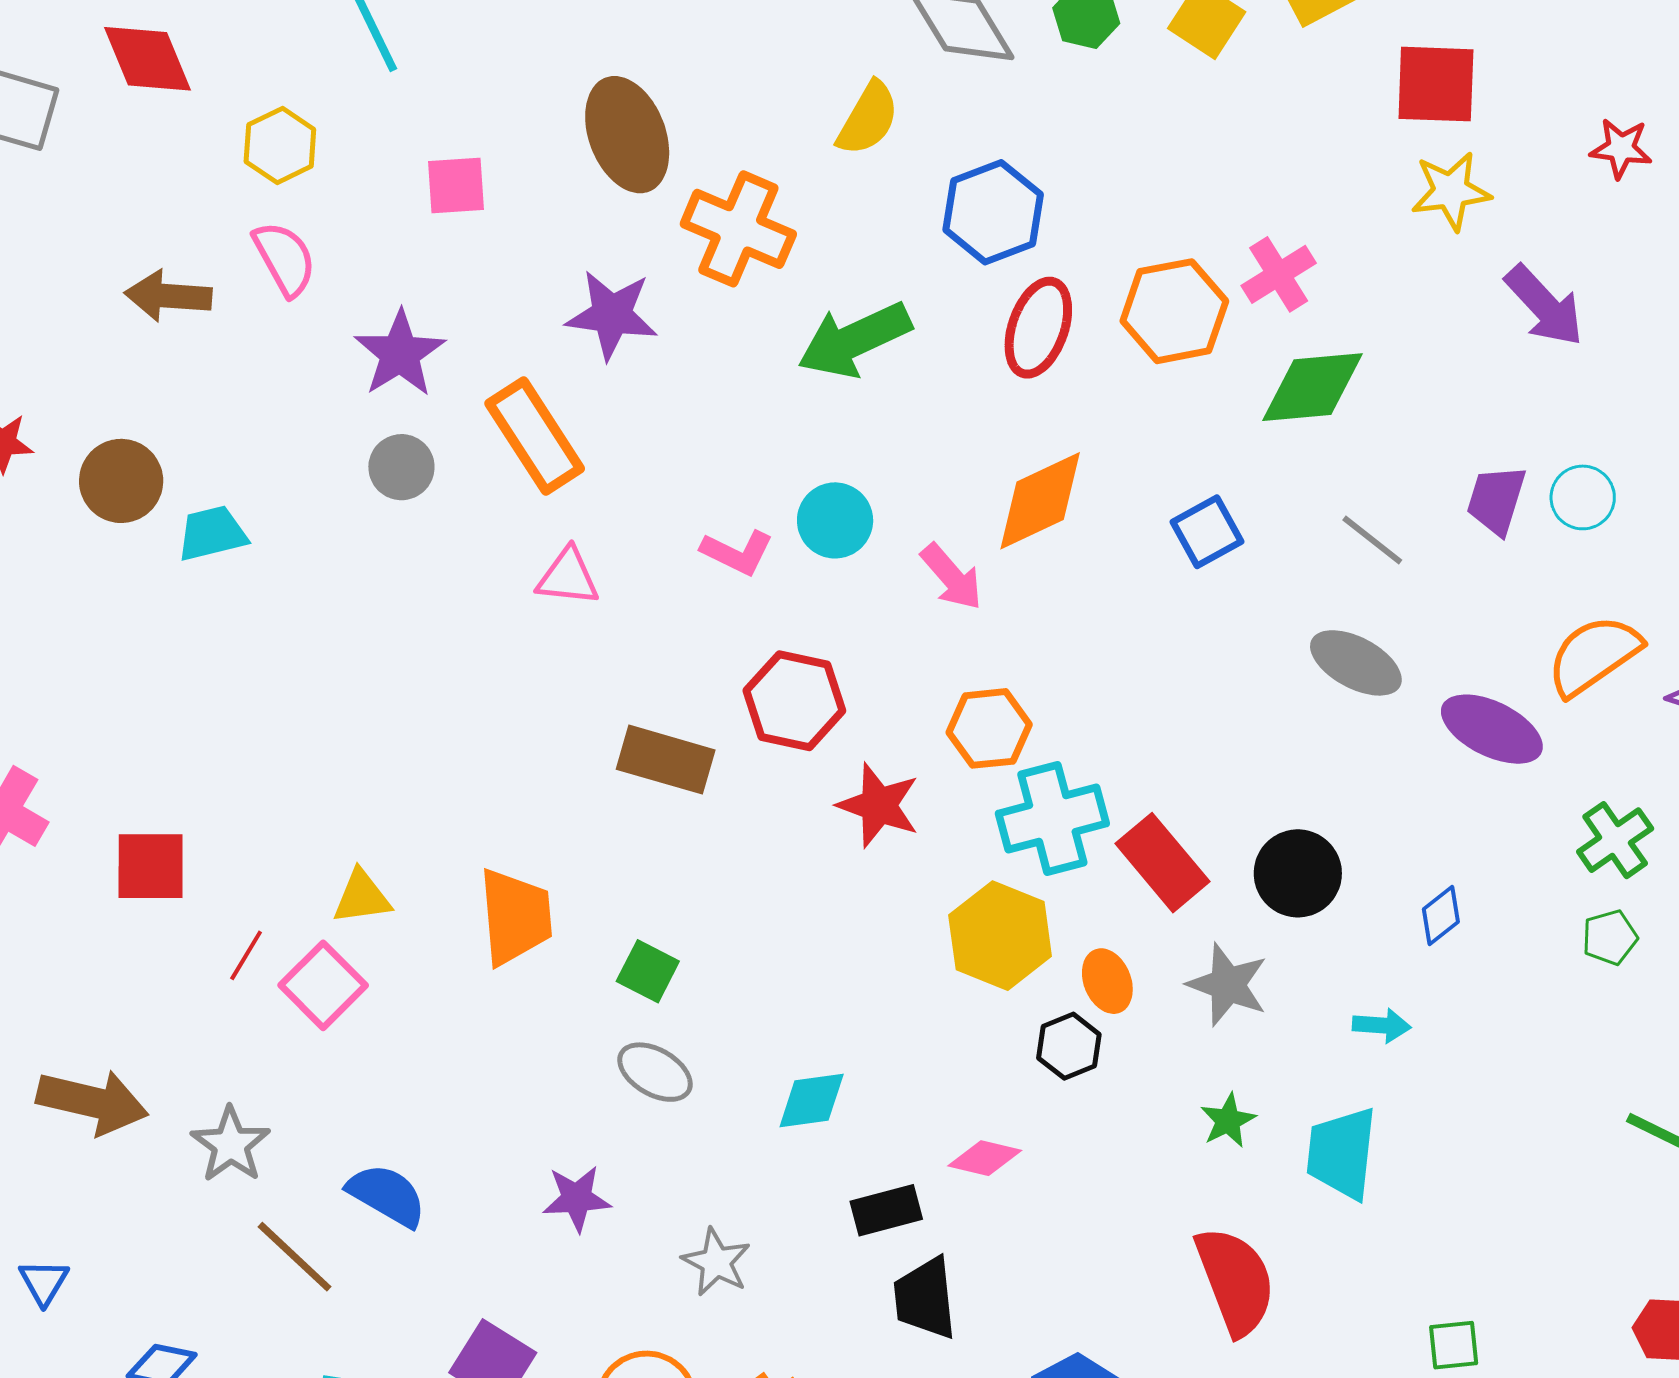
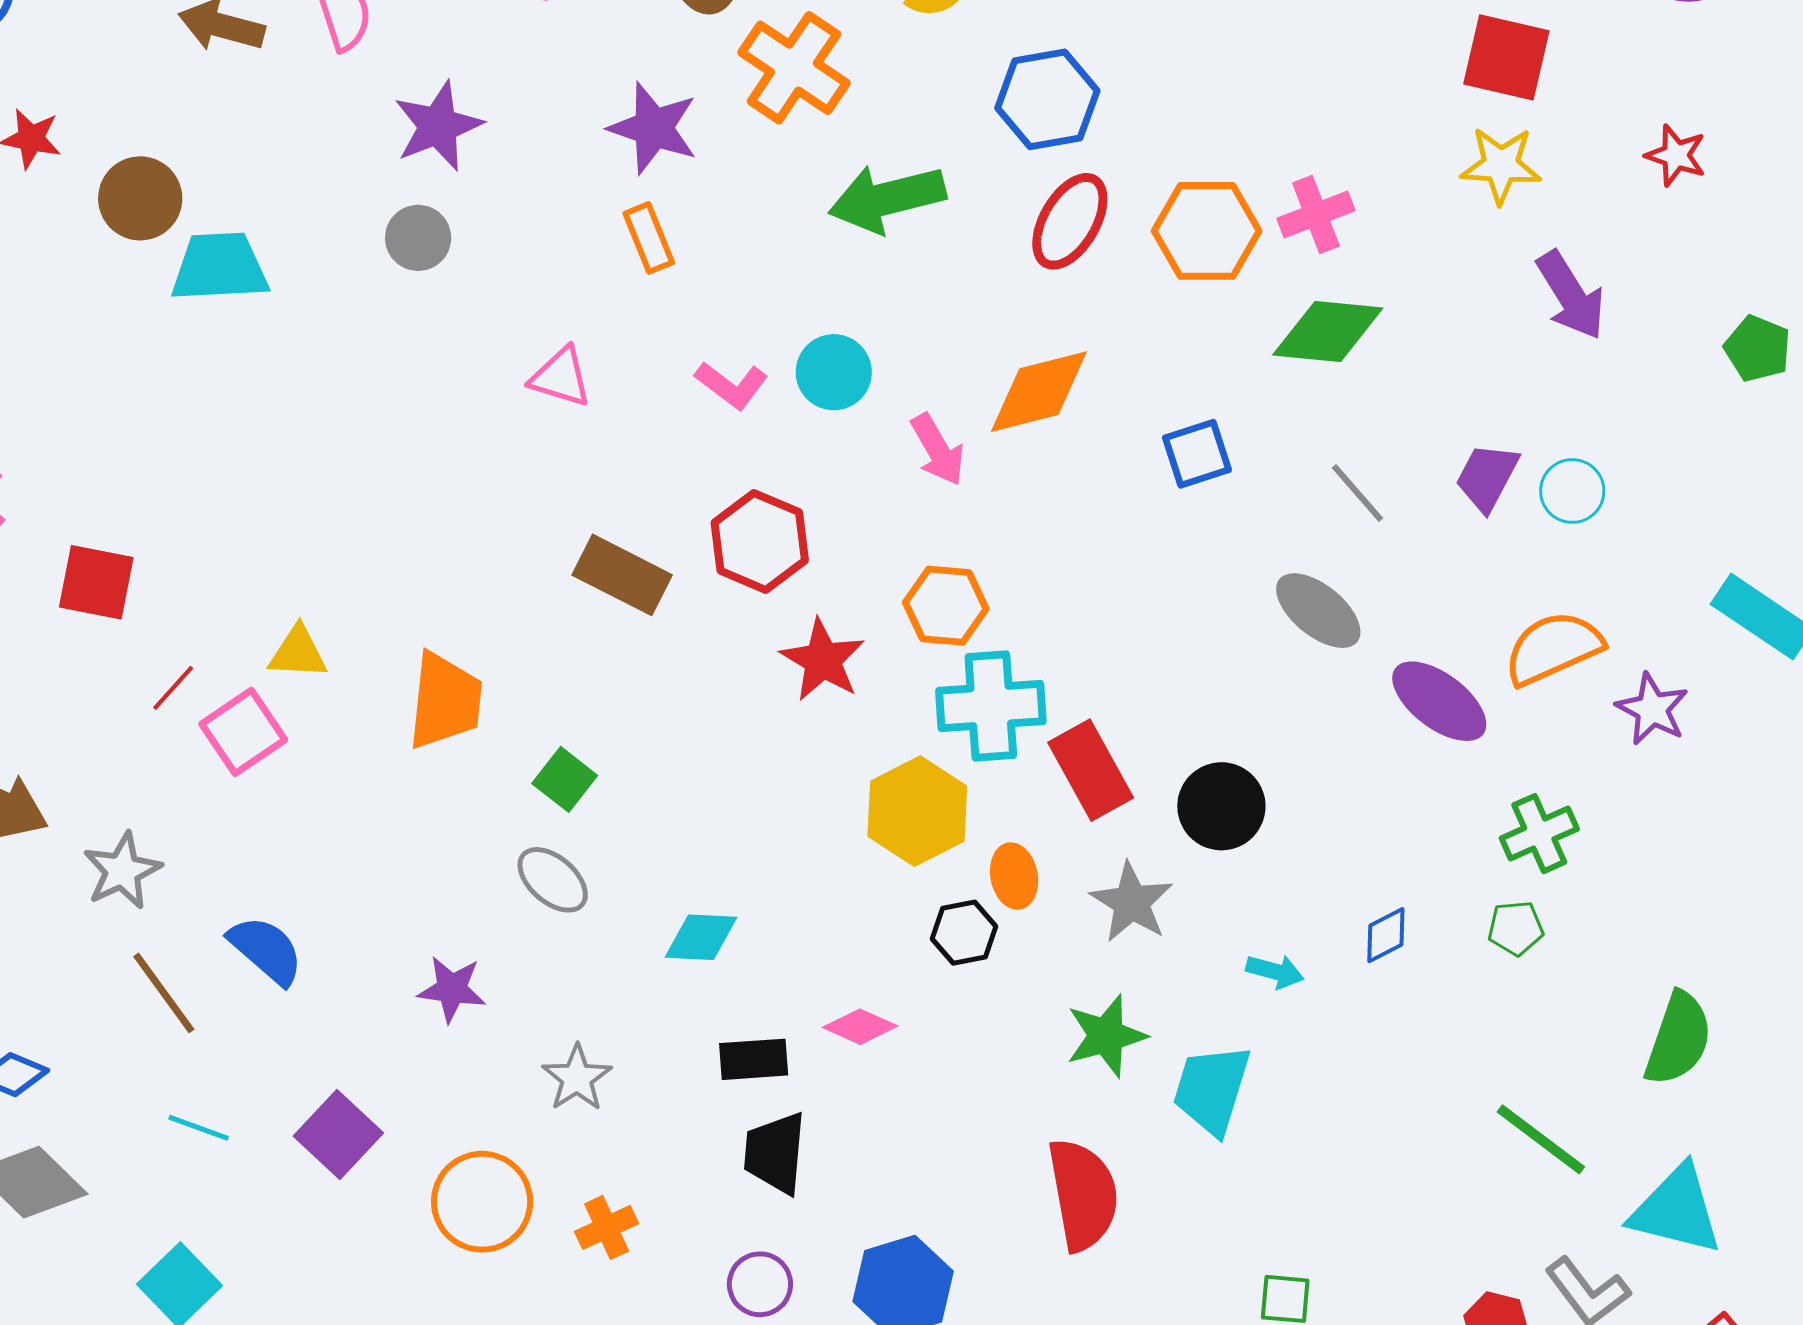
orange rectangle: (535, 436) -> (649, 238), moved, size x0.6
cyan trapezoid: (212, 533) -> (220, 267), size x1.4
blue diamond: (1441, 916) -> (1386, 935), moved
green star: (1228, 1121) -> (1106, 1036), size x1.5

